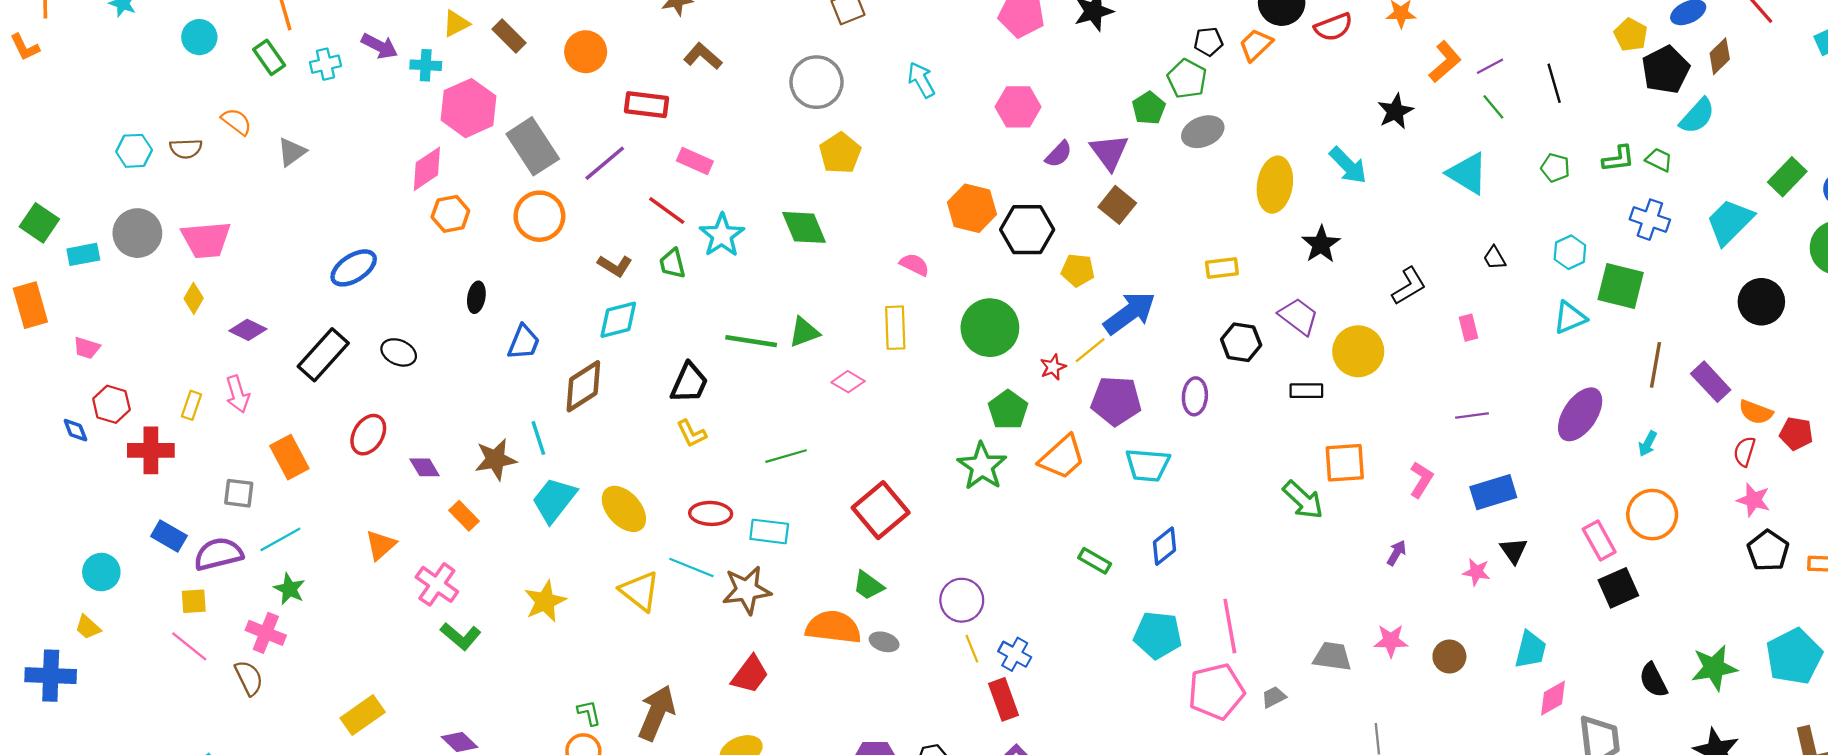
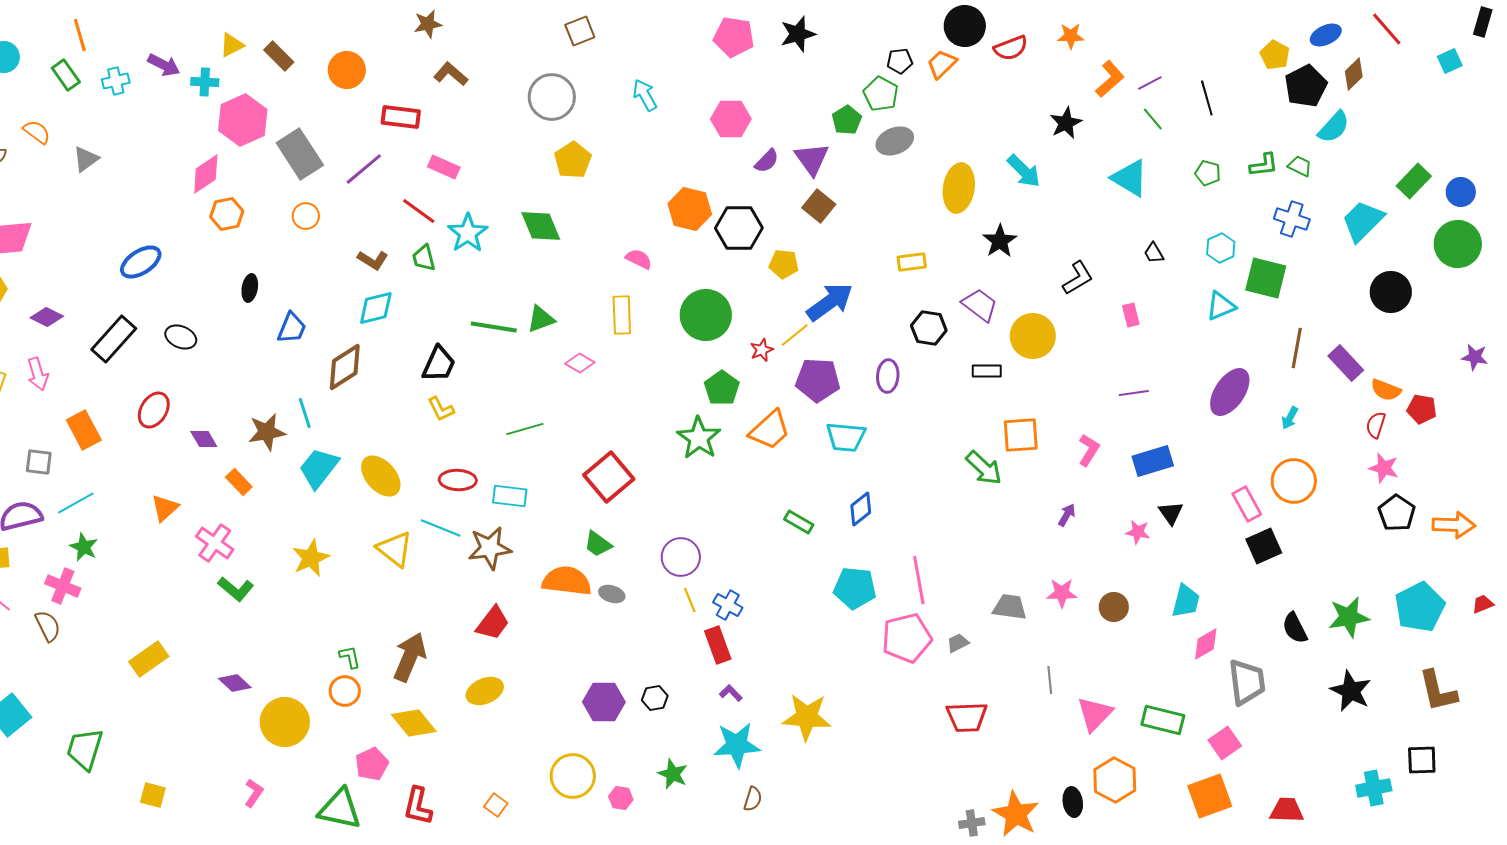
orange circle: (539, 216) -> (306, 216), size x0.6

